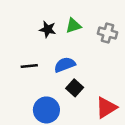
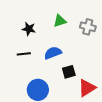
black star: (48, 29) -> (29, 29), moved
black square: (75, 88) -> (69, 72), moved, turned 32

